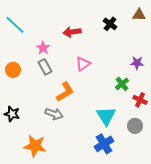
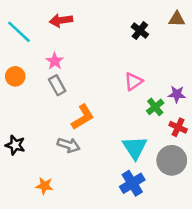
red arrow: (72, 32) -> (61, 20), moved
purple star: (137, 63) -> (177, 94), moved
pink triangle: (83, 64) -> (134, 81), moved
orange circle: (13, 70) -> (15, 76), moved
gray circle: (135, 126) -> (172, 160), size x1.5
orange star: (35, 146) -> (44, 186), size x0.6

